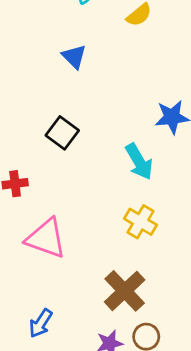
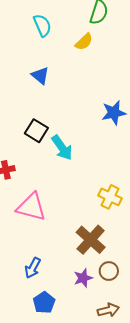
cyan arrow: (139, 162) -> (62, 148), moved
yellow cross: (140, 222) -> (110, 197), moved

